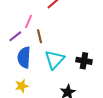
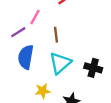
brown line: (39, 36) -> (56, 35), moved
yellow star: (22, 86) -> (43, 91), moved

